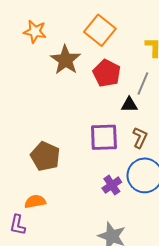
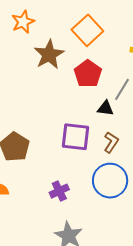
orange star: (35, 32) -> (23, 22), turned 30
purple cross: (112, 185) -> (59, 191), moved

